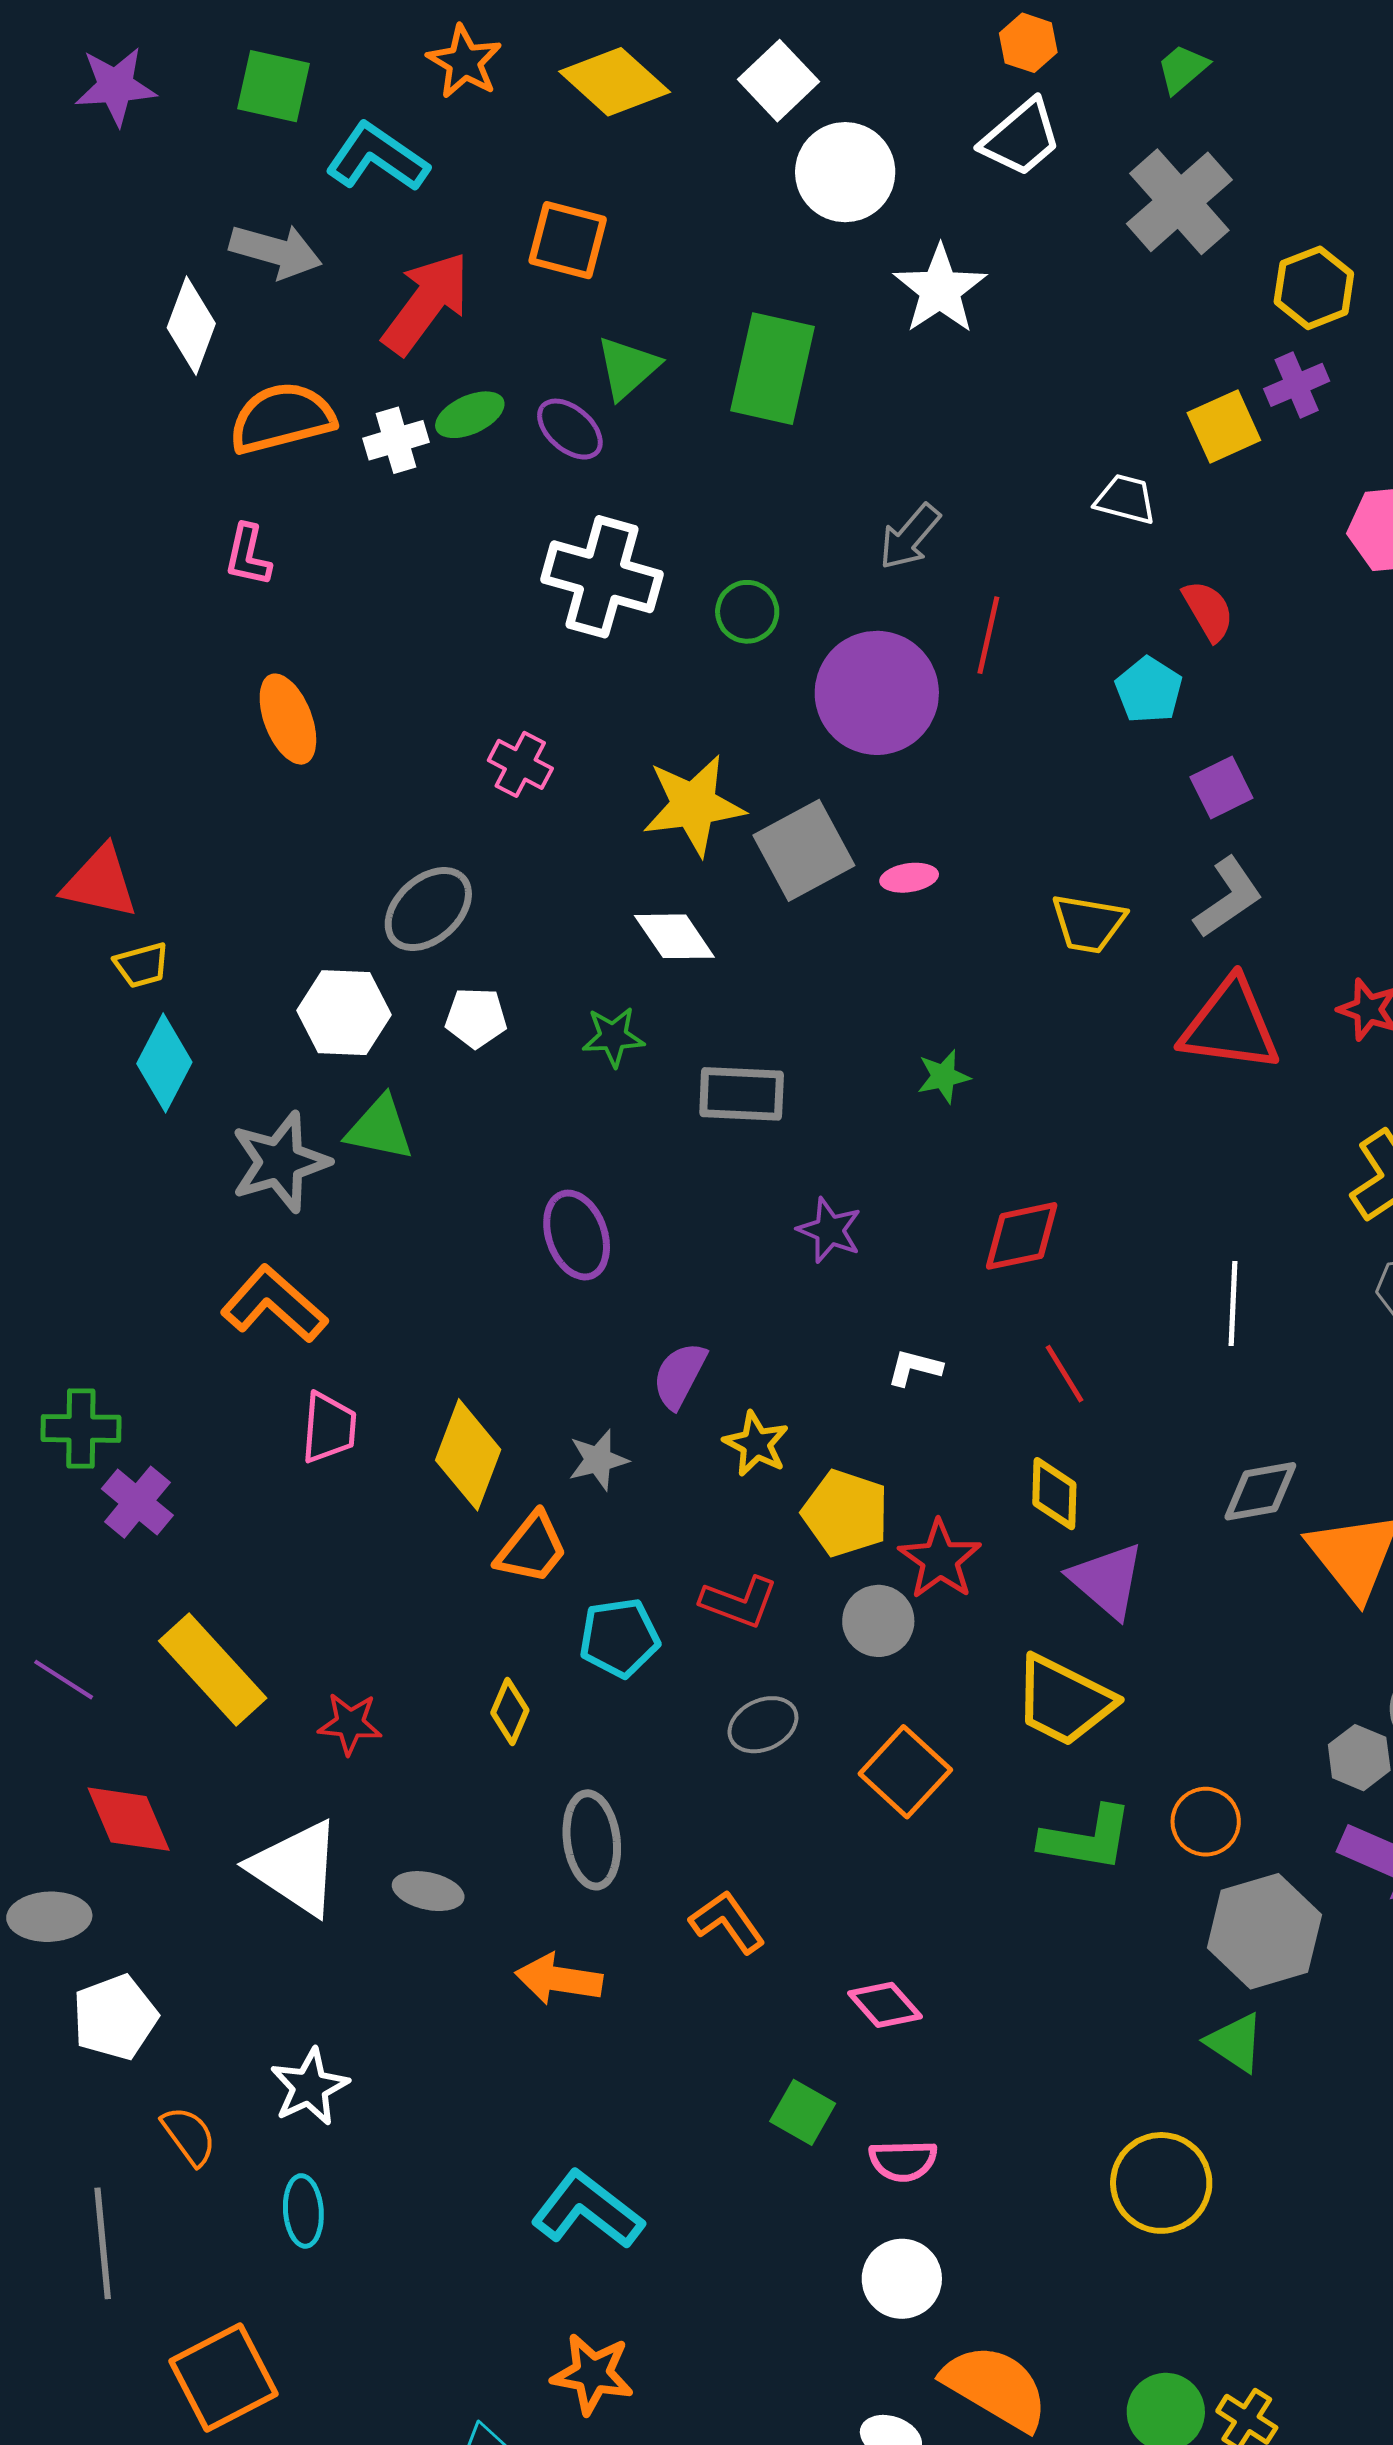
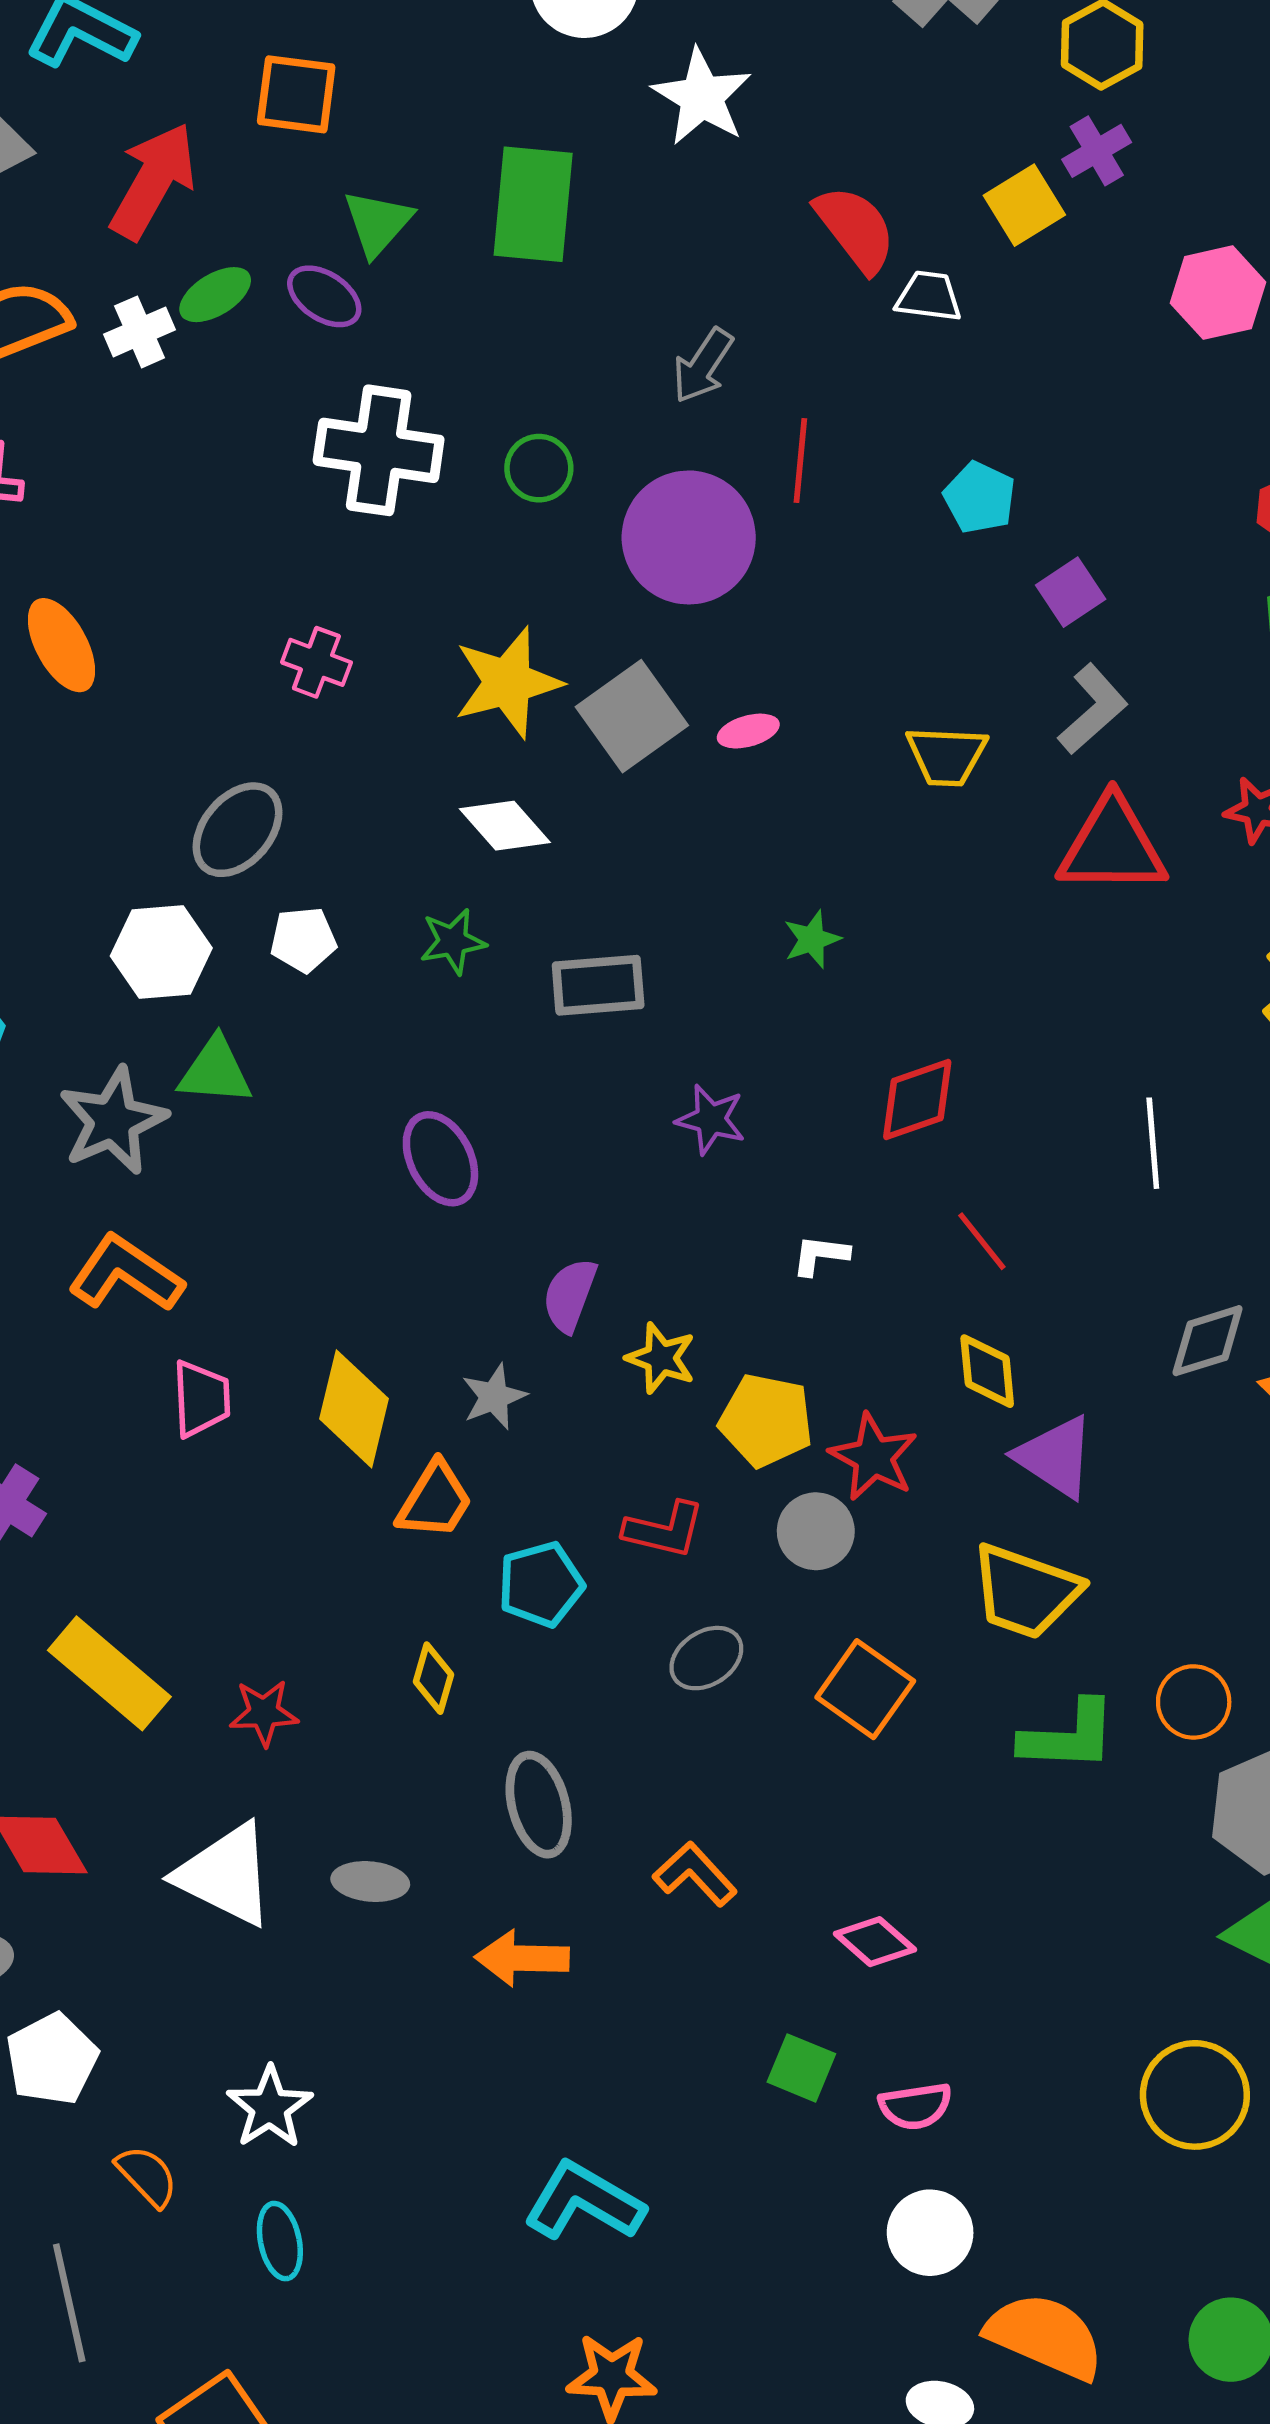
red semicircle: (1208, 611) -> (855, 229), moved, size x1.4

